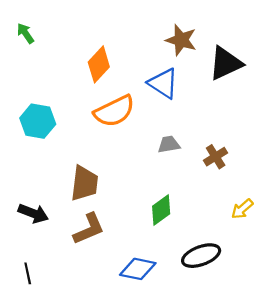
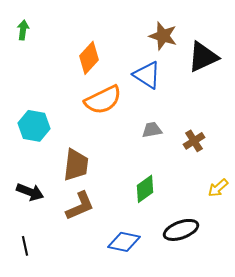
green arrow: (25, 33) -> (23, 30), turned 42
cyan hexagon: (38, 121) -> (34, 126), moved

